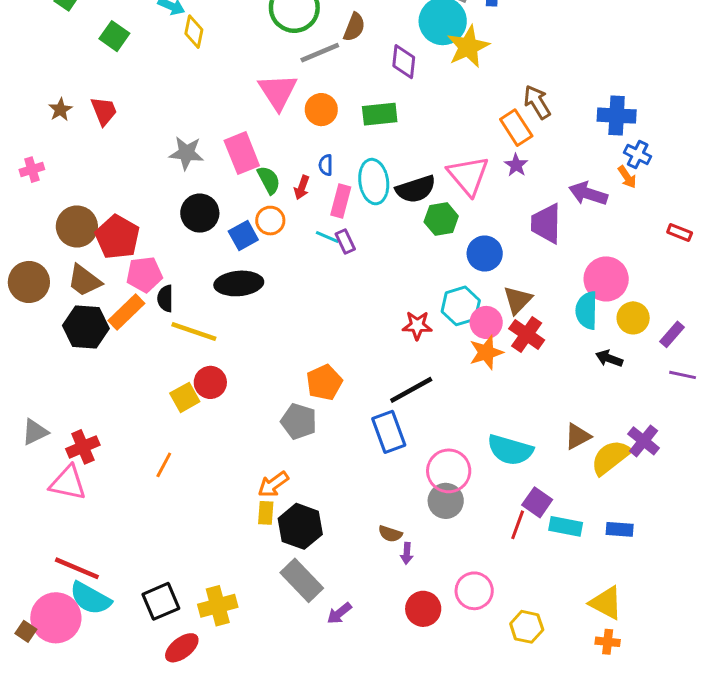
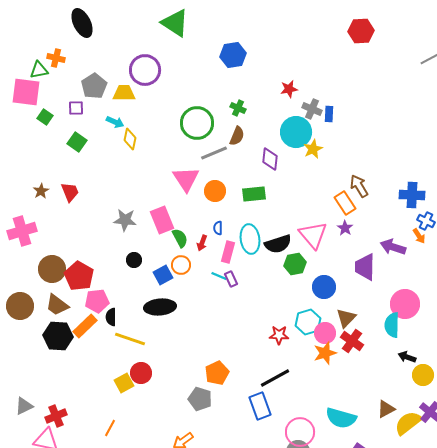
yellow star: (468, 47) -> (313, 149), size x0.7
pink cross: (32, 170) -> (22, 231), size x1.8
black circle: (200, 213) -> (134, 260), size x0.6
yellow circle: (633, 318) -> (423, 375), moved

